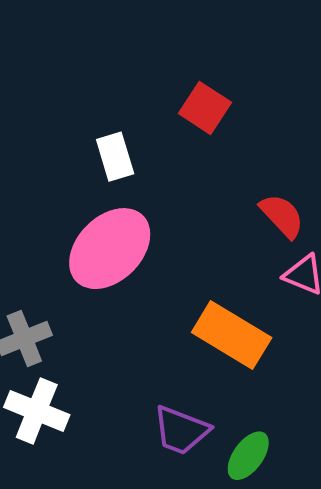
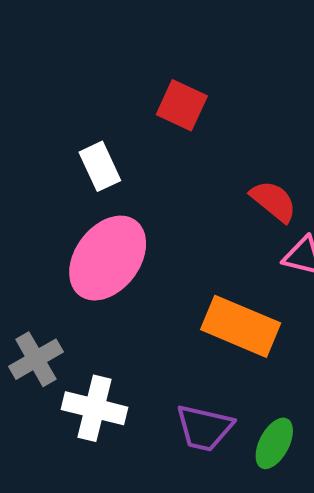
white cross: (37, 411) -> (95, 408), moved

